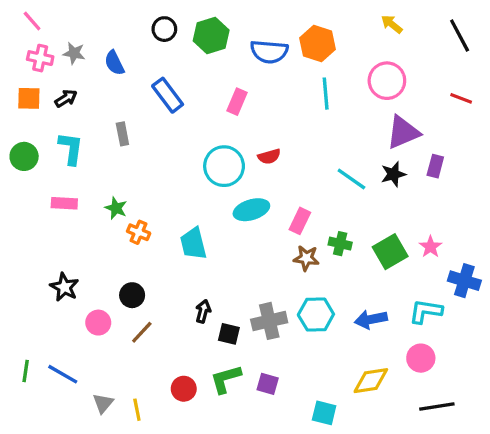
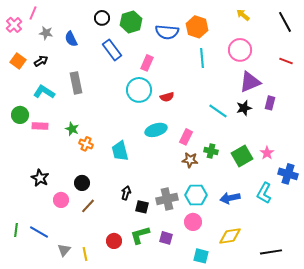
pink line: (32, 21) -> (33, 13), moved, turned 64
pink cross: (40, 58) -> (14, 25), moved, turned 35
blue rectangle: (168, 95) -> (112, 50), moved
orange square: (29, 98) -> (18, 61), turned 35
gray rectangle: (122, 134) -> (76, 83), size x1.5
cyan L-shape: (71, 148) -> (44, 92), turned -65
green circle: (24, 156) -> (20, 115), moved
cyan circle: (224, 166) -> (139, 90), moved
cyan L-shape: (426, 311) -> (264, 193), turned -70
pink circle: (421, 358) -> (193, 222), moved

